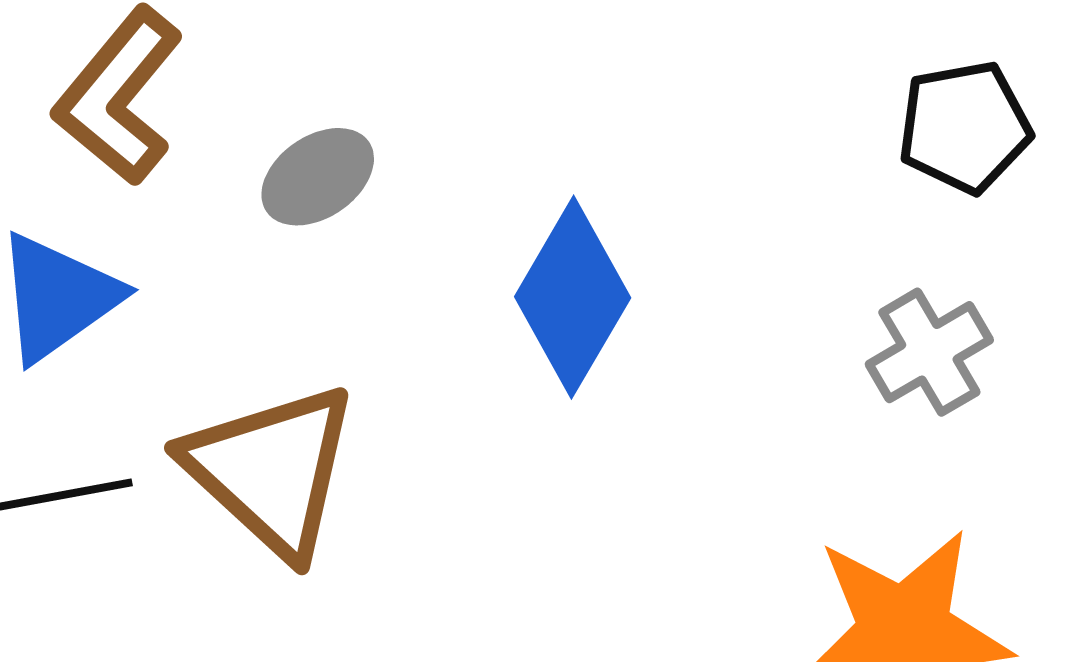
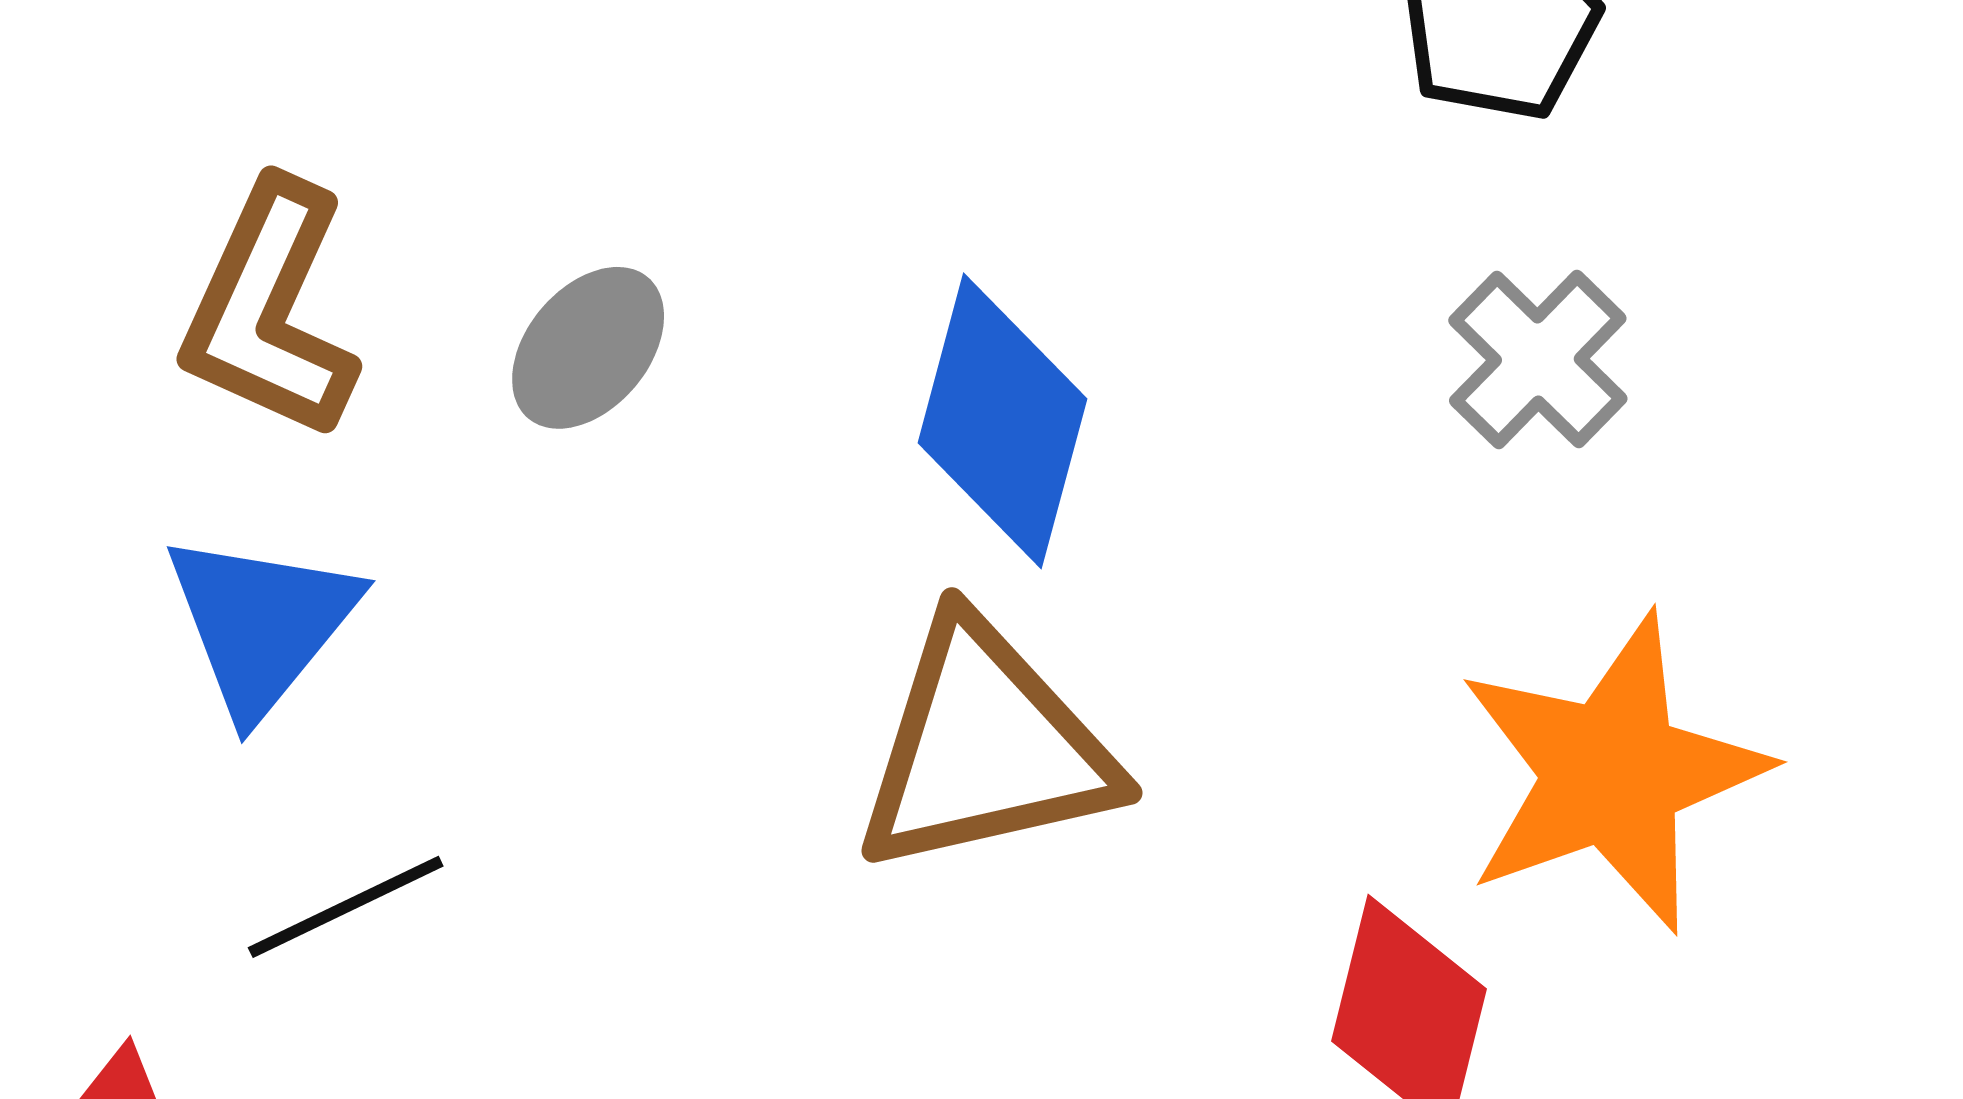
brown triangle: (271, 470) -> (985, 748), moved, turned -40

